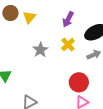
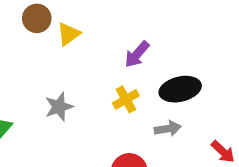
gray star: (40, 50) -> (59, 107), moved

